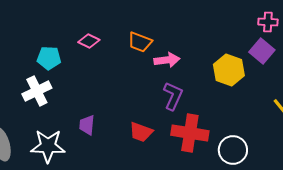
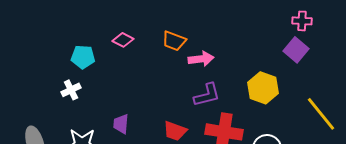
yellow hexagon: (229, 70) -> (263, 88), moved
white cross: (37, 91) -> (71, 90), size x0.7
purple L-shape: (173, 96) -> (207, 95), turned 52

